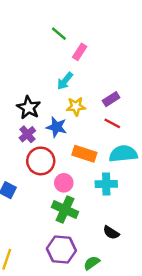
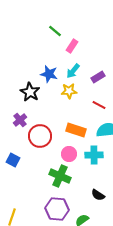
cyan arrow: (65, 81) -> (73, 71), moved
purple rectangle: (111, 99) -> (98, 77), moved
blue star: (57, 127) -> (49, 74), moved
purple cross: (27, 134) -> (20, 120), moved
pink circle: (64, 183) -> (69, 154), moved

